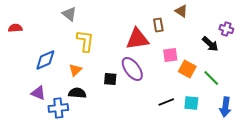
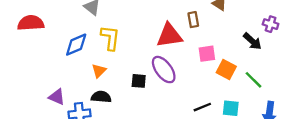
red semicircle: (15, 28) -> (31, 23), size x1.6
blue diamond: (45, 60) -> (76, 45), moved

